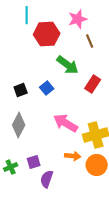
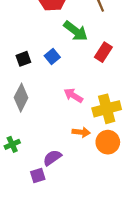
pink arrow: (66, 123) -> (73, 95), size x0.7
purple square: (34, 162) -> (38, 175), moved
purple semicircle: (47, 179) -> (52, 158), turned 36

